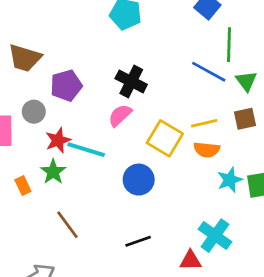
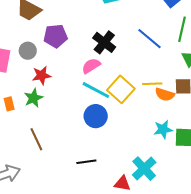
blue line: (209, 72) -> (149, 39), moved
cyan line: (86, 150) -> (96, 90), moved
orange semicircle: (207, 150) -> (165, 94), moved

